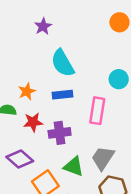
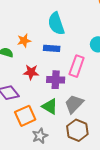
red star: (33, 122) -> (31, 72), moved
purple cross: (60, 133) -> (56, 80), moved

